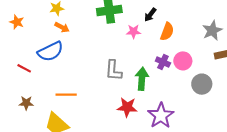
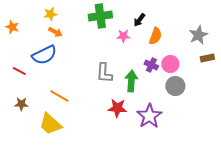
gray circle: (202, 84) -> (175, 86), moved
orange line: (66, 95) -> (59, 96), turned 30

